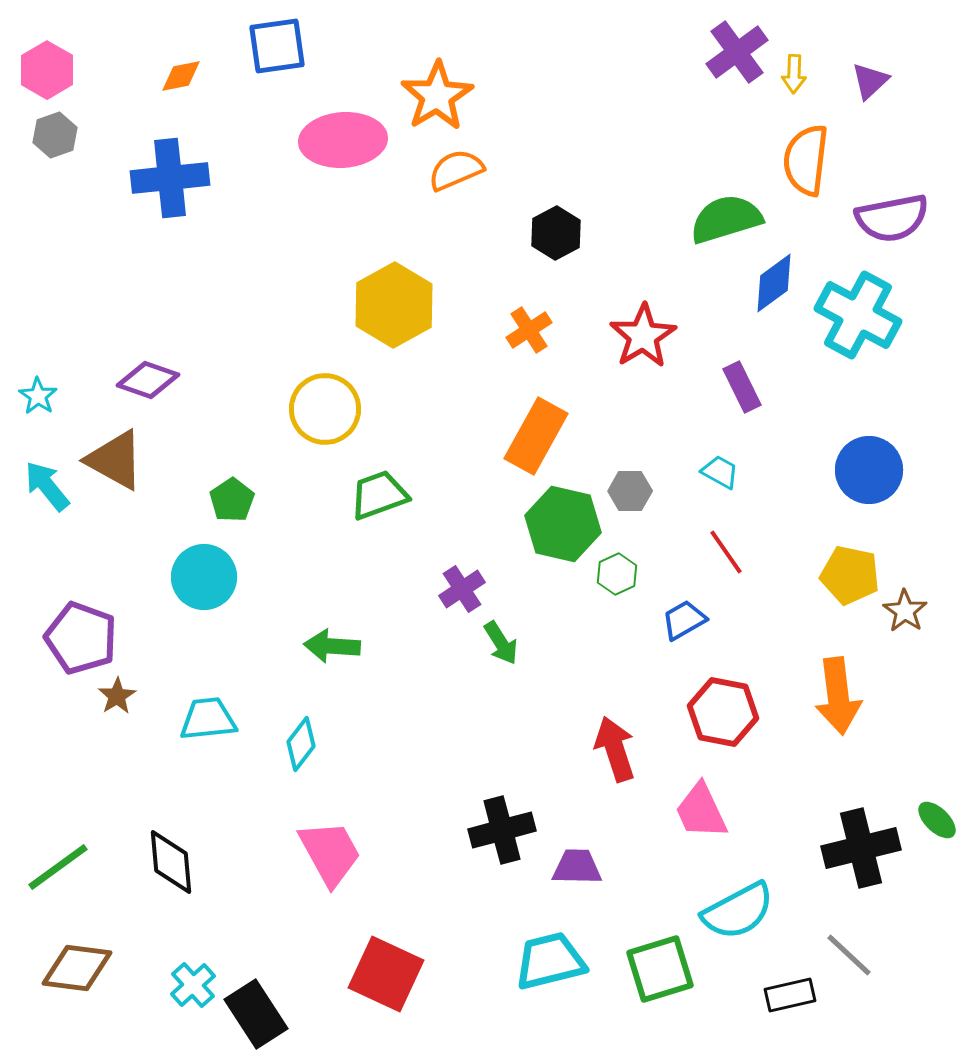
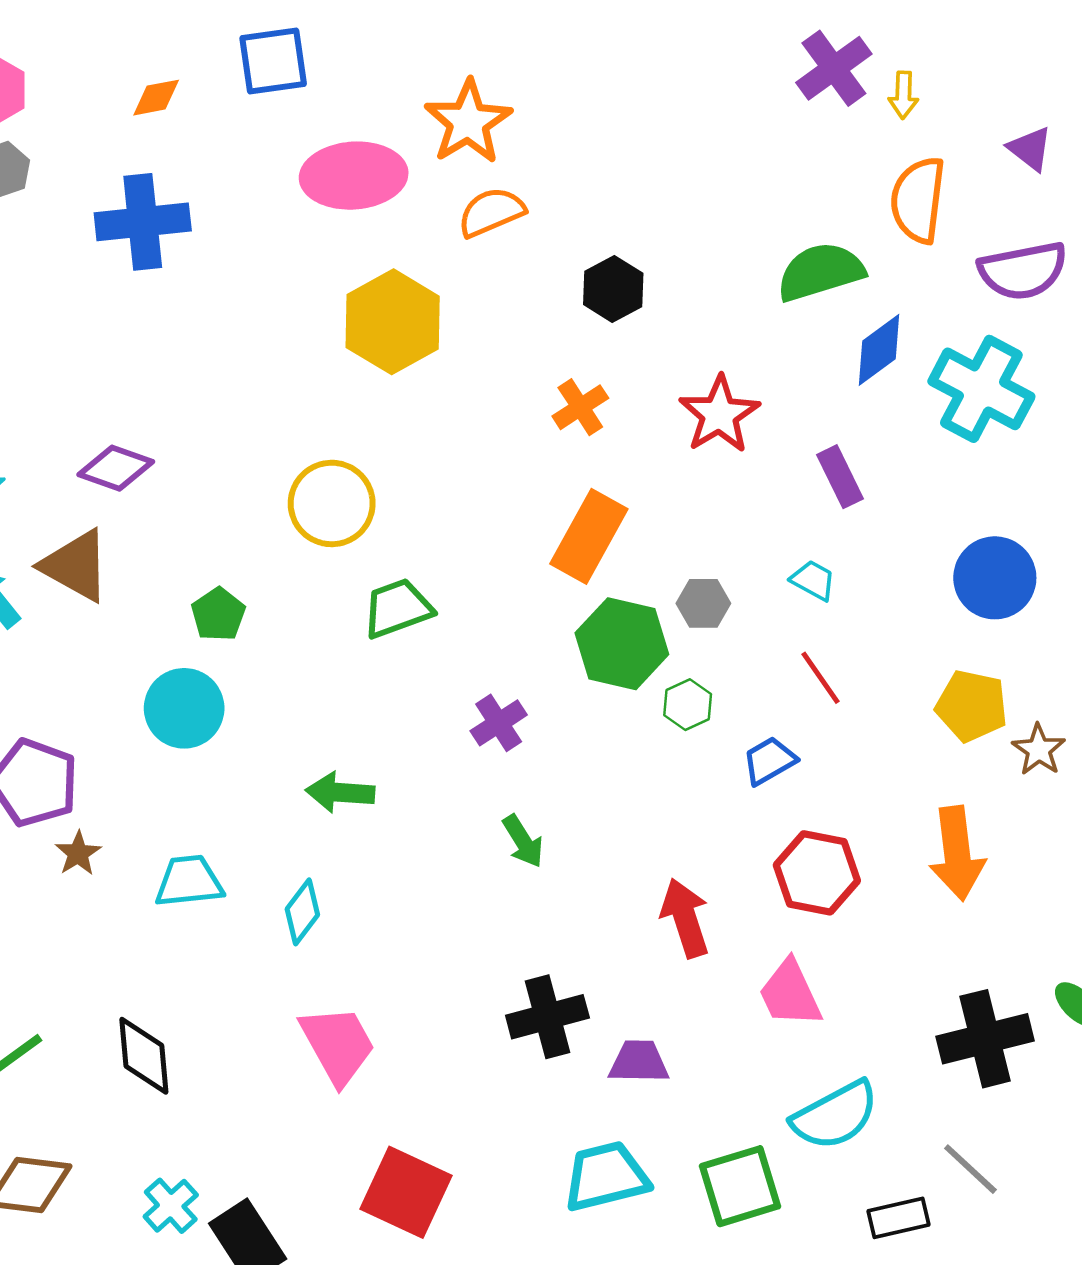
purple triangle: (870, 81) -> (1030, 149), moved, turned -39
yellow hexagon: (394, 305) -> (393, 322), moved
green arrow: (501, 643) -> (523, 841), moved

